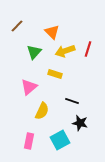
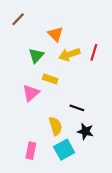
brown line: (17, 26) -> (18, 19), moved
yellow rectangle: (55, 74) -> (50, 79), moved
yellow semicircle: (42, 111) -> (55, 126), moved, turned -42

